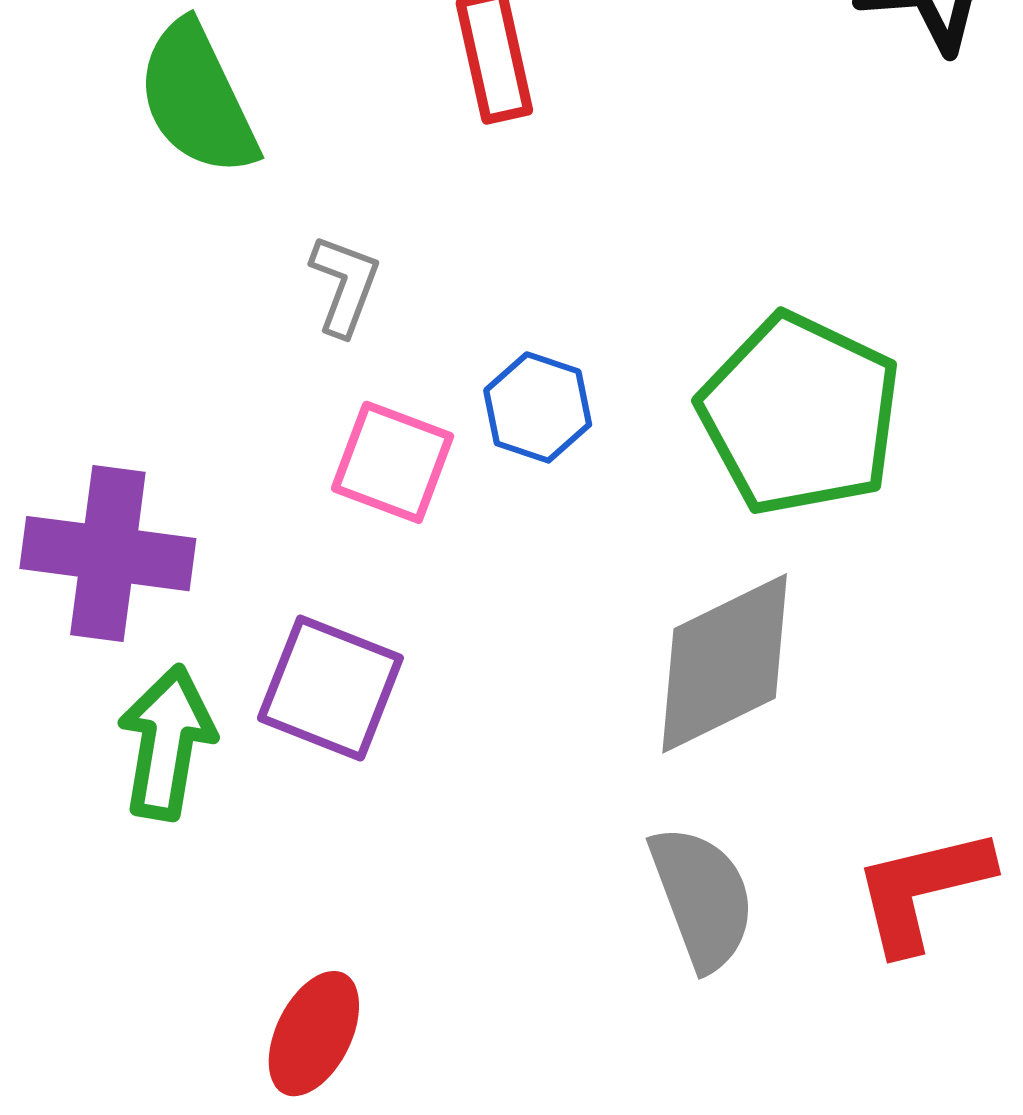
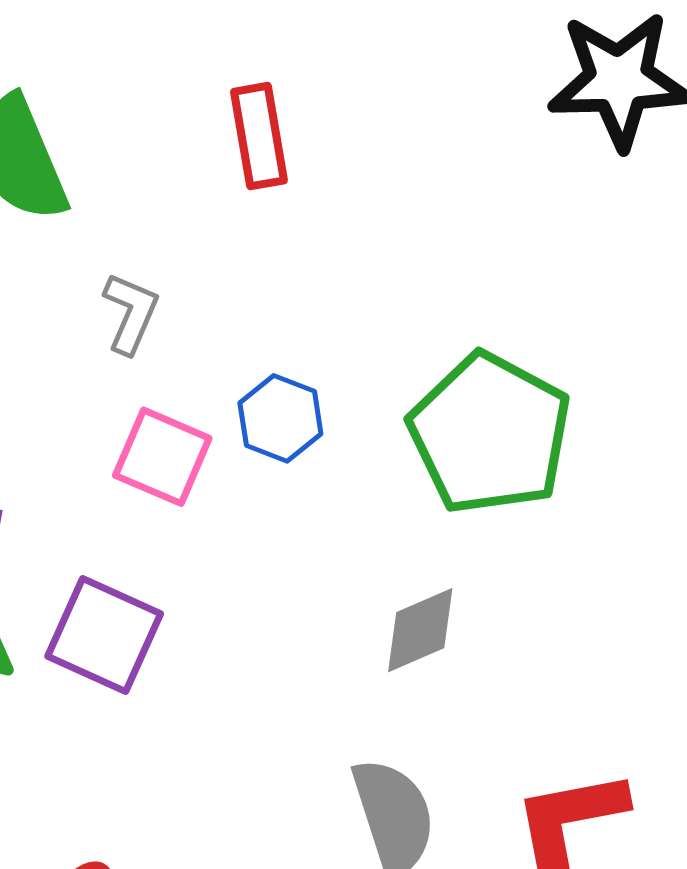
gray diamond: (725, 663) -> (420, 630), size x0.6

